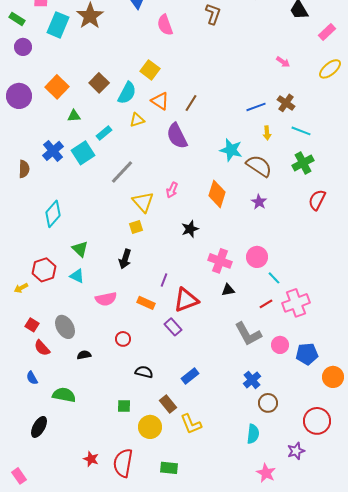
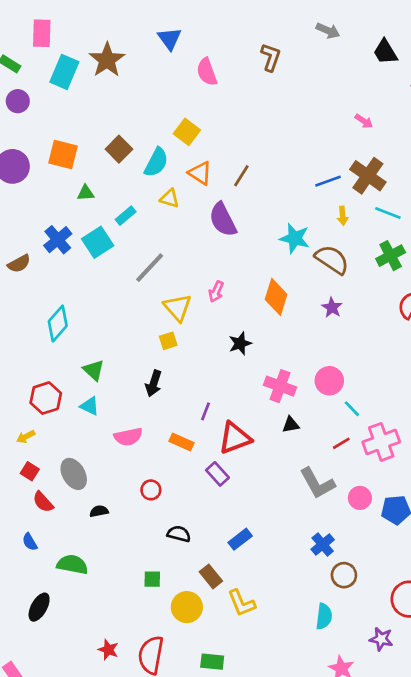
orange square: (57, 87) -> (63, 154), turned -30
brown cross: (286, 103) -> (368, 176), size x1.5
yellow triangle: (137, 120) -> (170, 198), turned 35
brown semicircle: (24, 169) -> (19, 264), turned 60
yellow arrow: (21, 288) -> (26, 437), moved
purple star: (296, 451) -> (381, 639), turned 30

